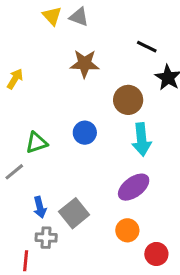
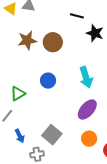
brown star: (85, 64) -> (27, 40), moved
brown circle: (128, 100) -> (53, 42), moved
blue arrow: (40, 207) -> (20, 136), moved

